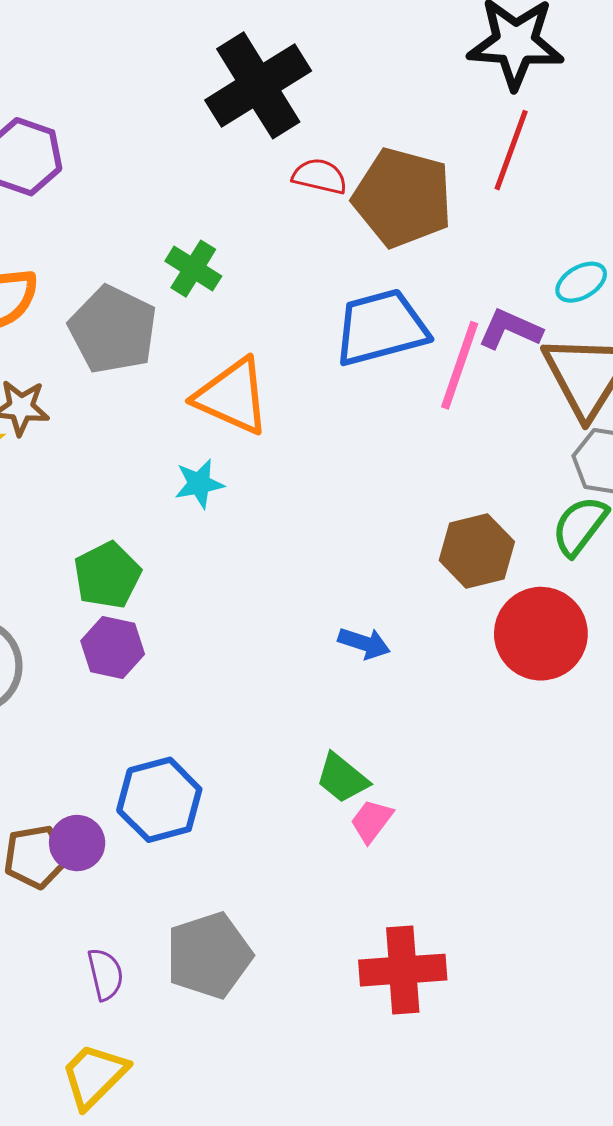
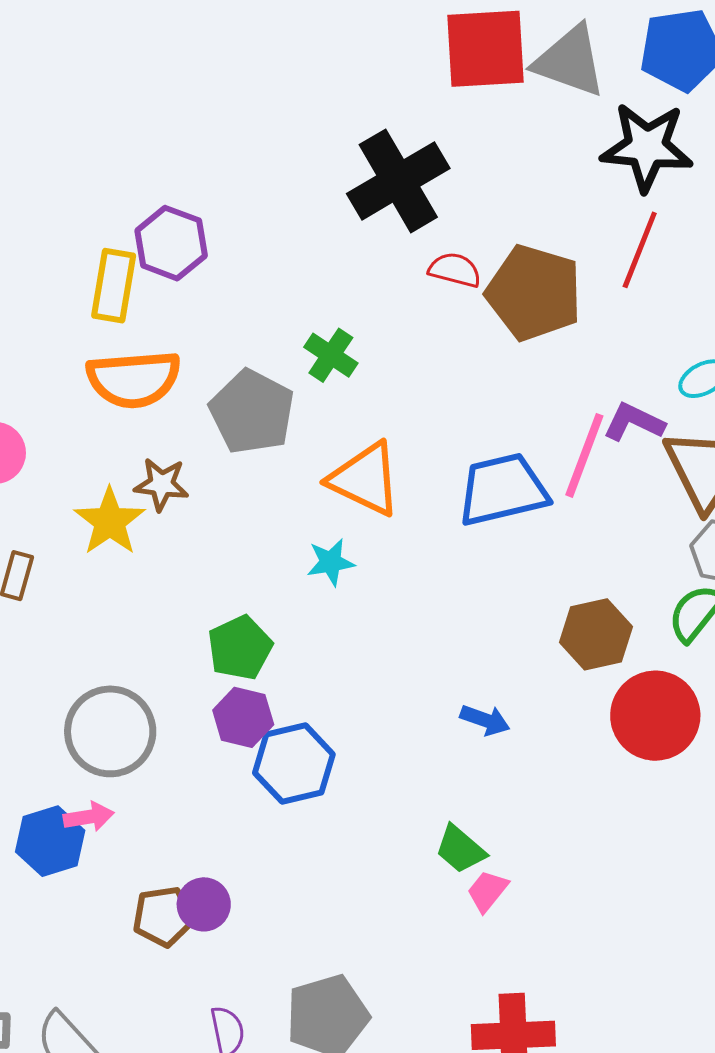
blue trapezoid: (381, 328) -> (503, 490), moved
blue hexagon: (159, 800) -> (294, 764), moved

